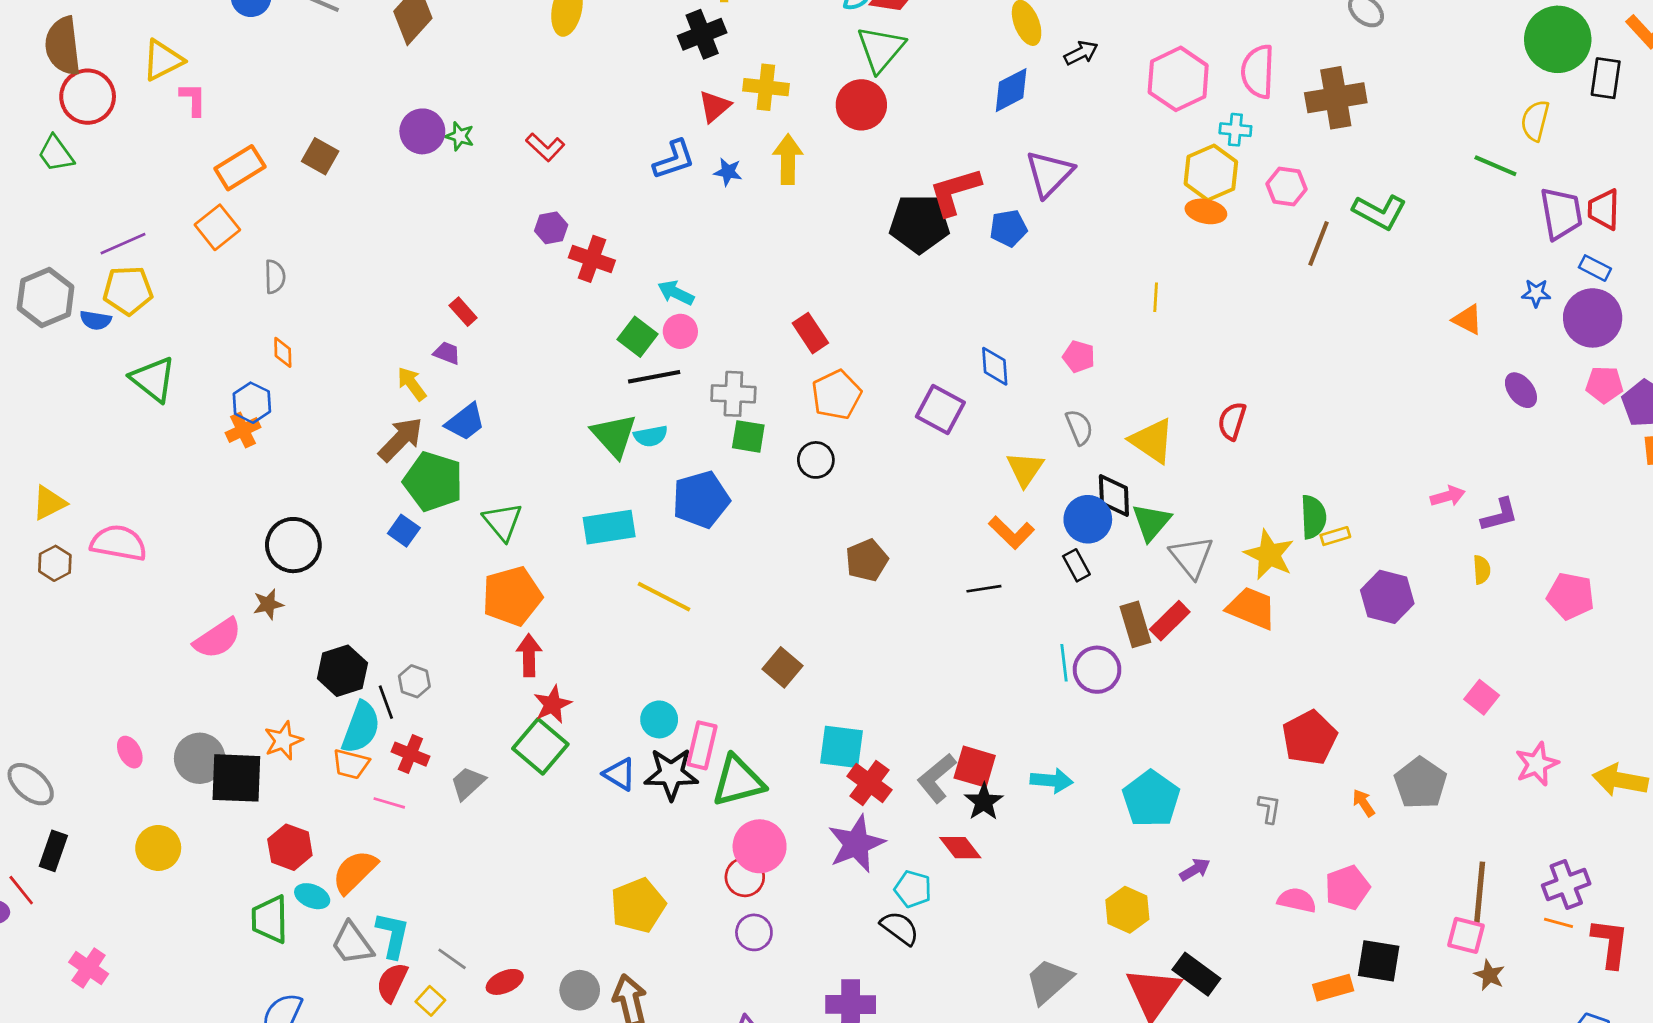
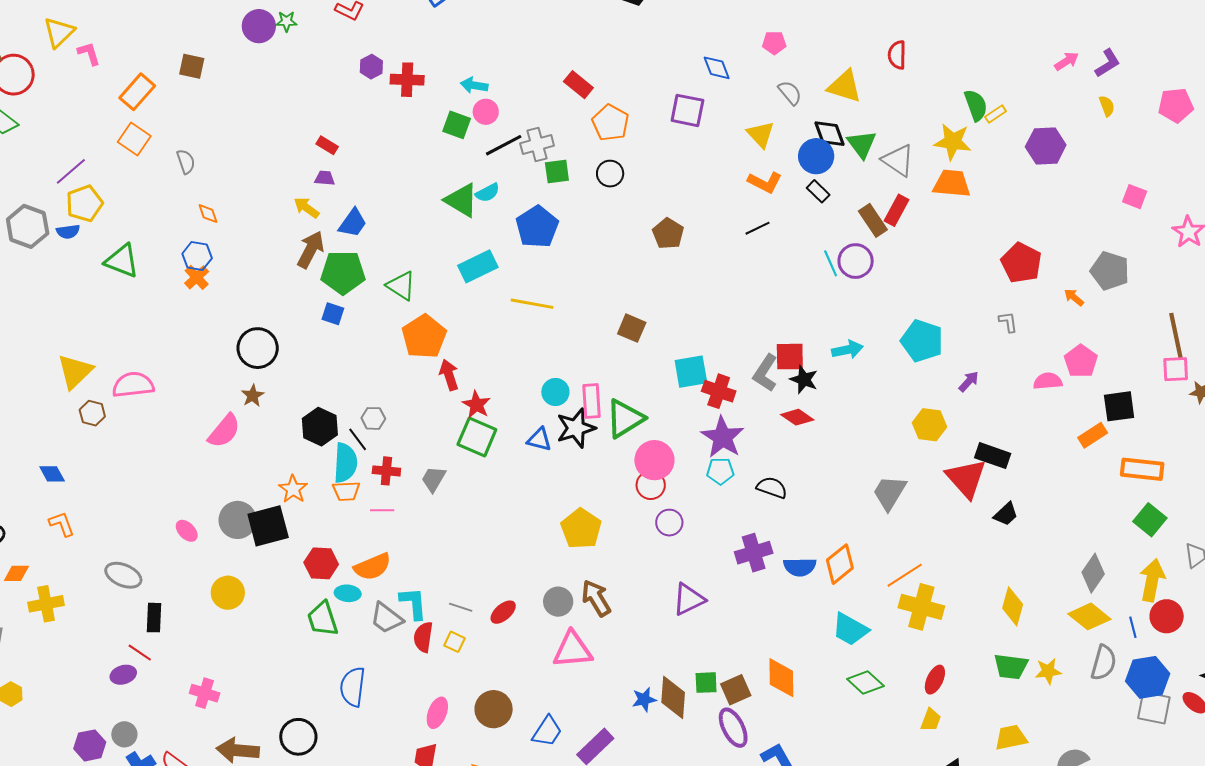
black line: (654, 377) -> (504, 145), moved
yellow triangle: (49, 503) -> (75, 371), size x1.4
orange semicircle: (355, 872) -> (373, 567), turned -141
cyan pentagon: (913, 889) -> (720, 471), moved

